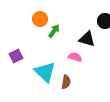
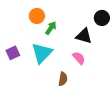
pink semicircle: (75, 57) -> (79, 58), moved, turned 32
cyan triangle: (45, 72) -> (42, 53), moved, turned 30

